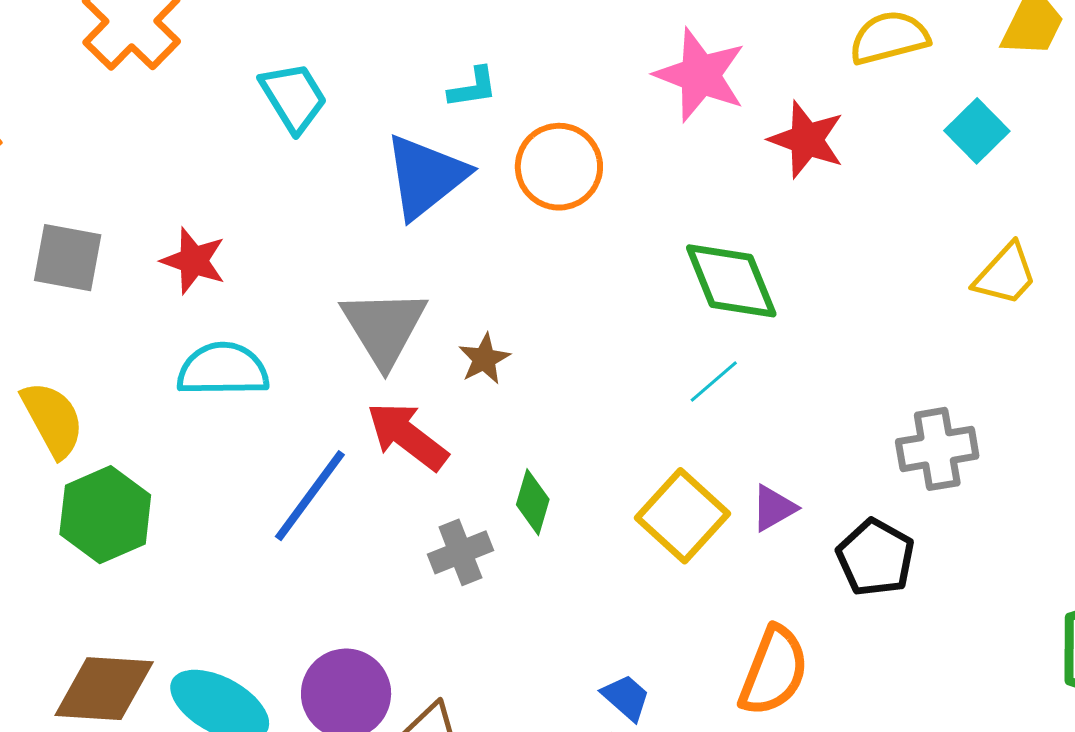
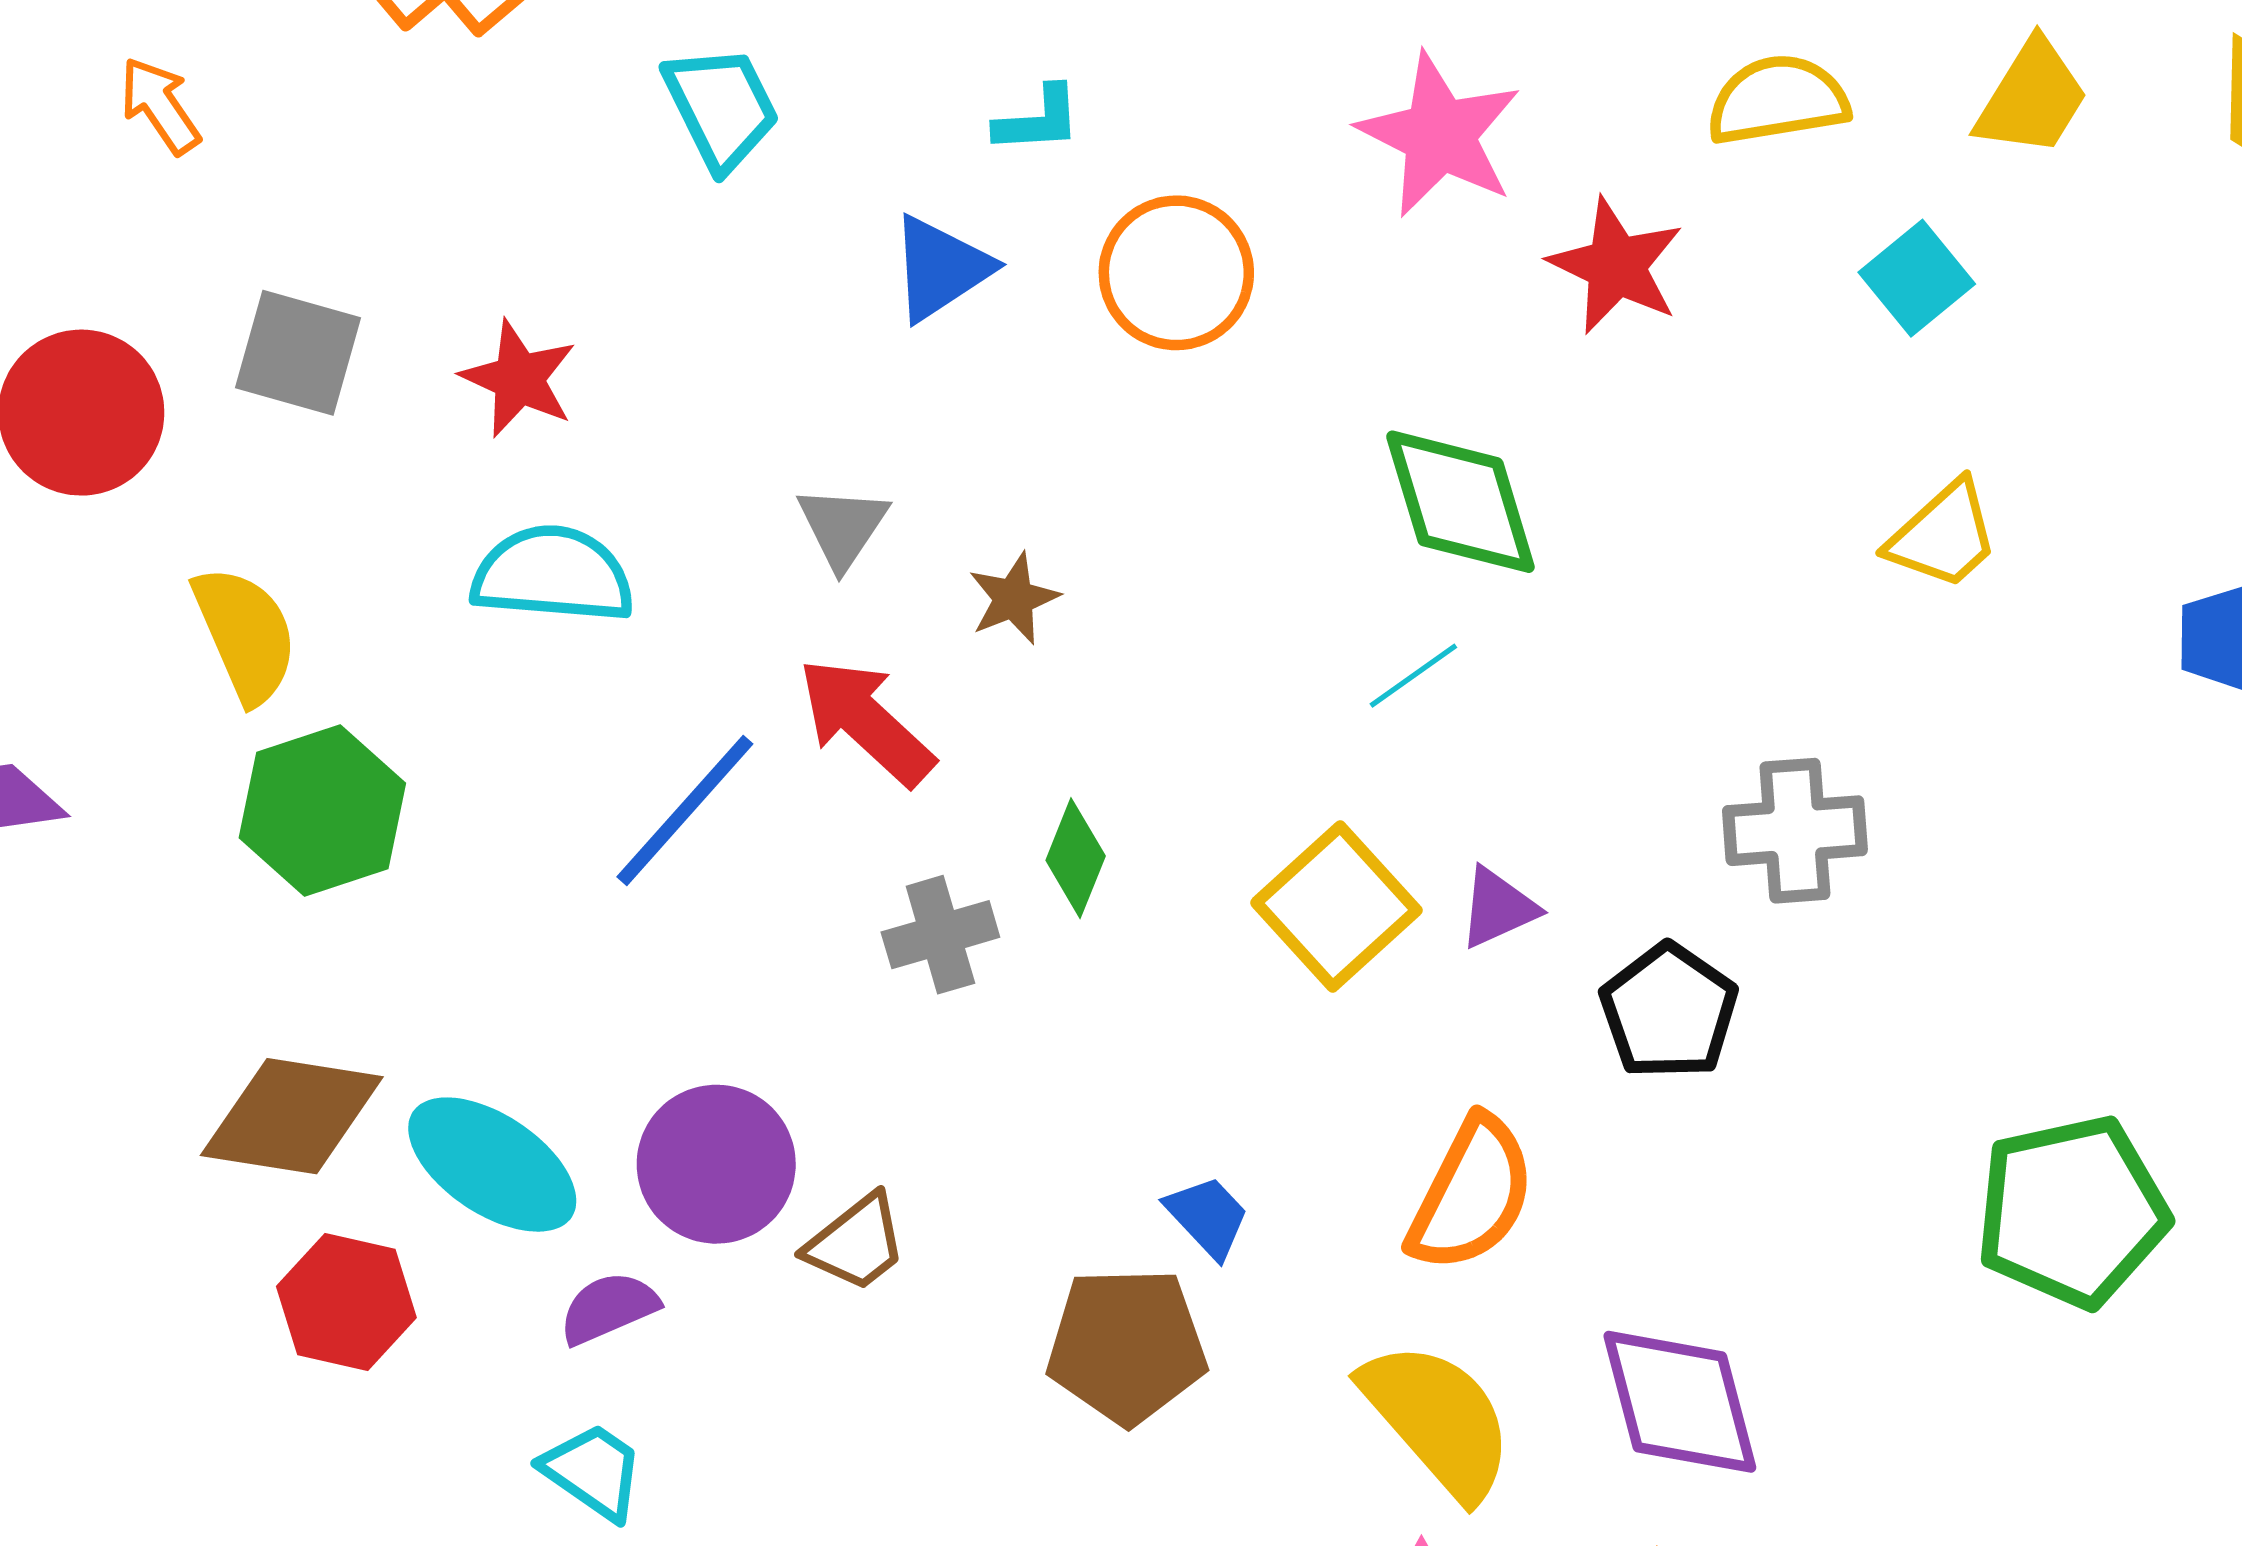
blue triangle: (426, 176) -> (941, 268), size x0.7
gray triangle: (384, 327) -> (843, 527), size x0.6

